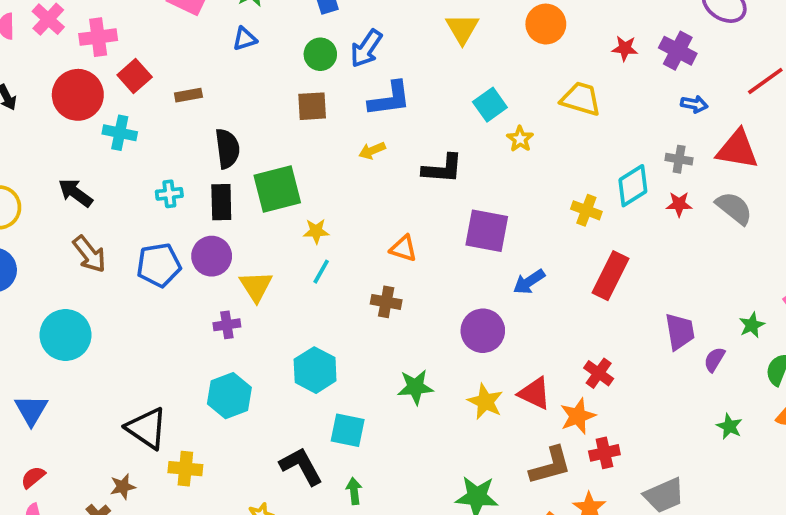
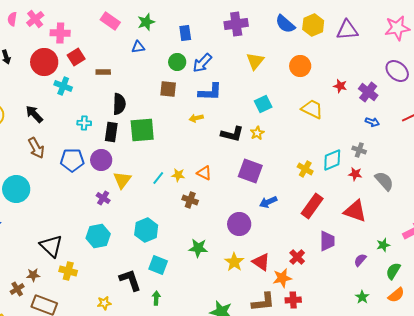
yellow star: (520, 139) -> (257, 133), moved
red triangle: (737, 149) -> (355, 211), moved
yellow star: (316, 231) -> (178, 175), moved
purple cross: (227, 325) -> (103, 198), turned 32
purple trapezoid: (680, 332) -> (327, 241), moved

